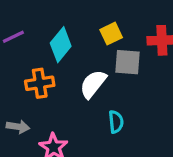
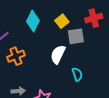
cyan diamond: (61, 45) -> (33, 21), moved
orange cross: (40, 83) -> (16, 56), moved

